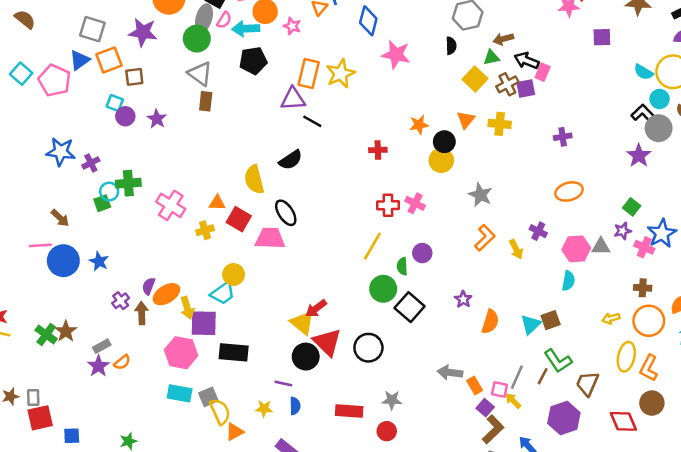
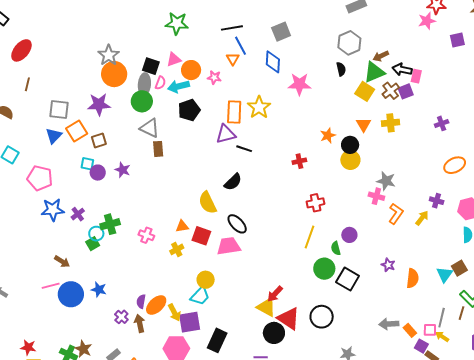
green triangle: (491, 57) -> (374, 72), size x1.6
pink pentagon: (55, 80) -> (40, 178), moved
pink cross: (415, 203) -> (376, 196), moved
pink cross: (171, 205) -> (146, 235), size x0.7
yellow arrow: (516, 249) -> (422, 218), turned -105
black rectangle: (234, 352) -> (217, 340), turned -60

